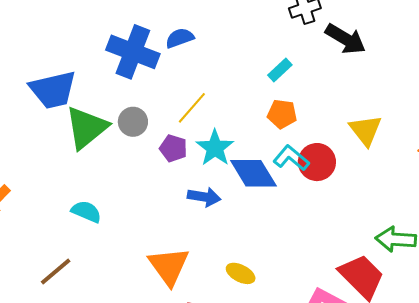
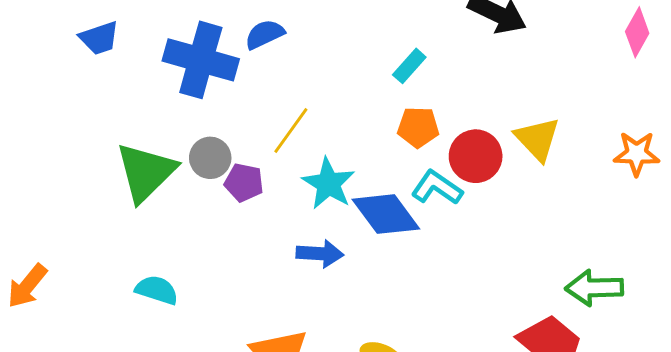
blue trapezoid: (53, 90) -> (99, 38), moved, size x0.6
purple pentagon: (173, 148) -> (244, 183), moved
red circle: (317, 162) -> (476, 156), moved

